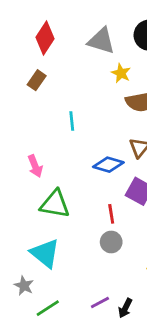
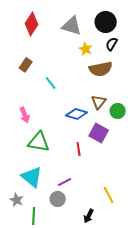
brown rectangle: (37, 80) -> (26, 65), moved
cyan line: (72, 121) -> (51, 83), turned -32
gray circle: (111, 242) -> (58, 199), moved
purple line: (100, 302) -> (65, 182), moved
green line: (48, 308) -> (34, 216), turned -54

